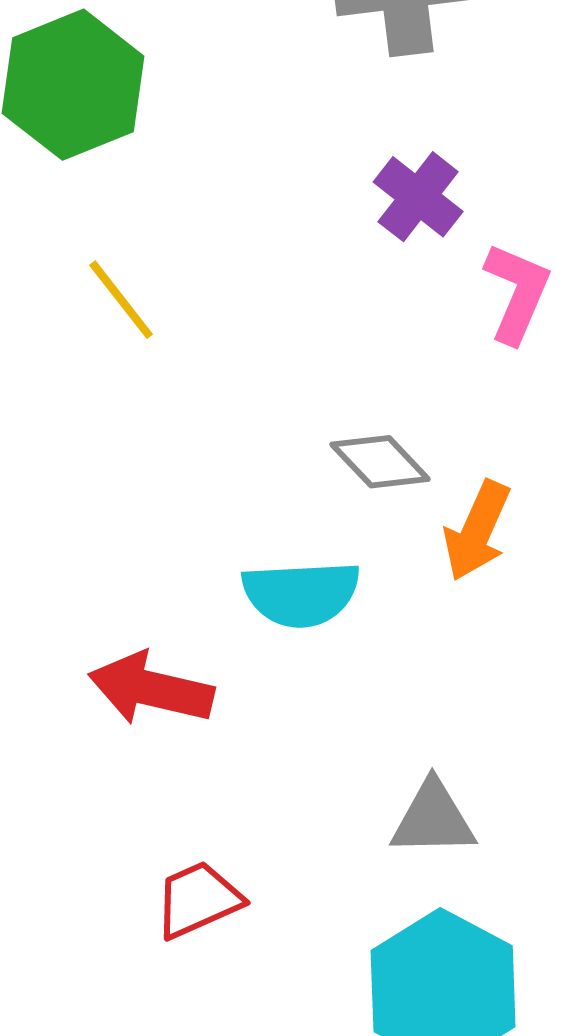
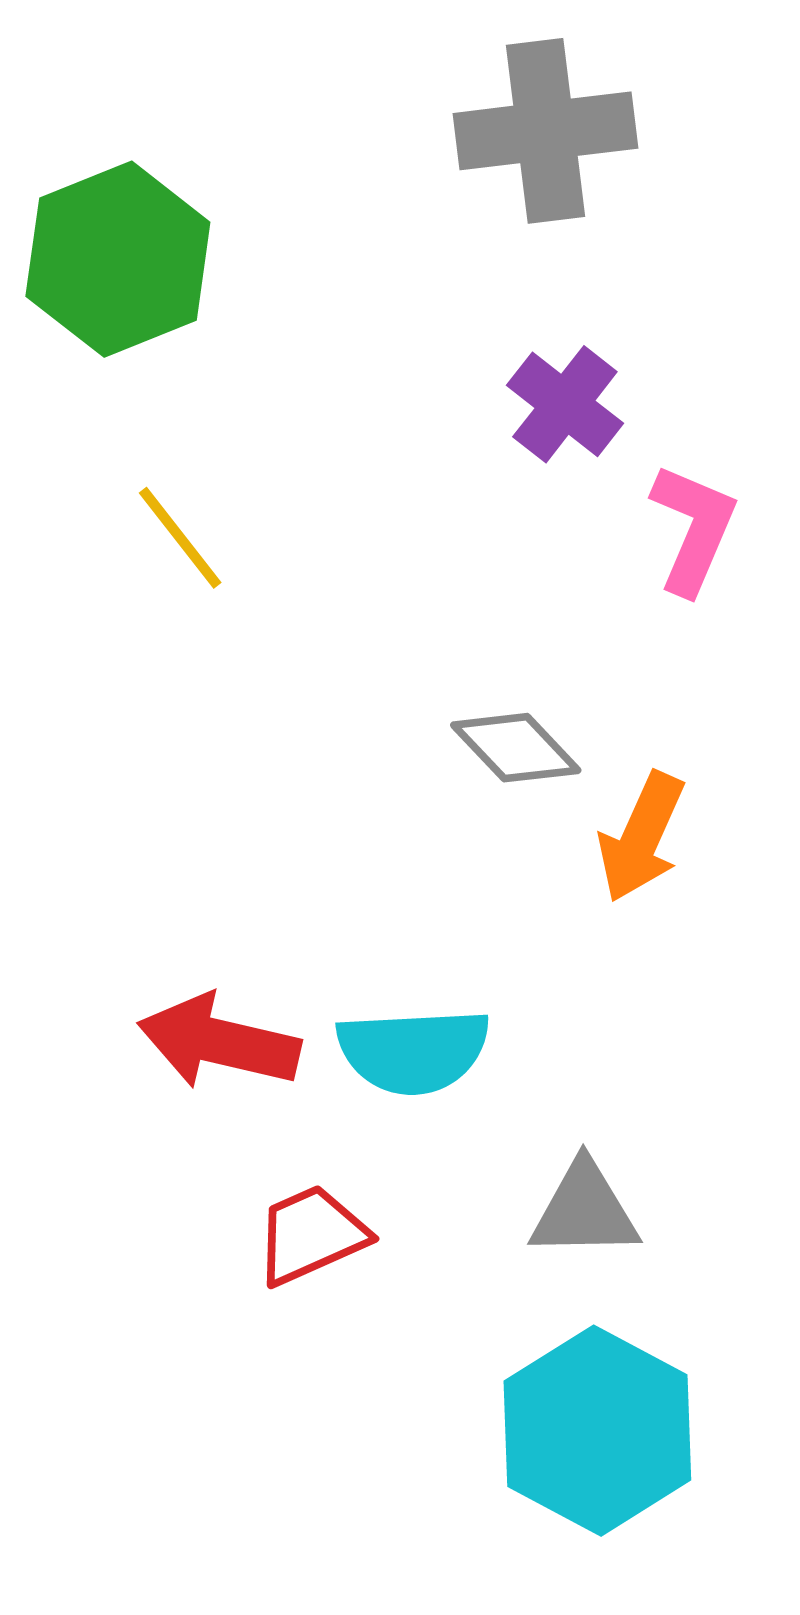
cyan semicircle: (301, 594) -> (413, 1051), moved
red trapezoid: (198, 900) -> (311, 1235), moved

